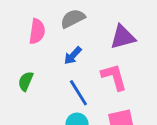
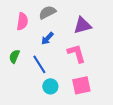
blue line: (78, 93) -> (39, 64), moved

